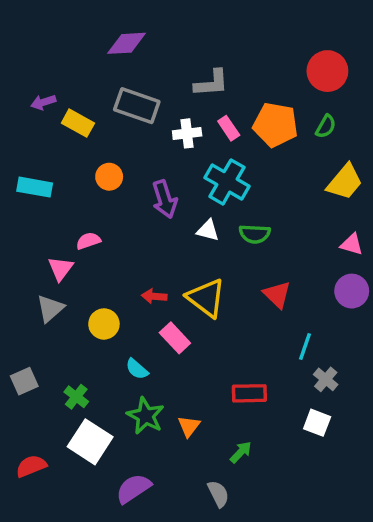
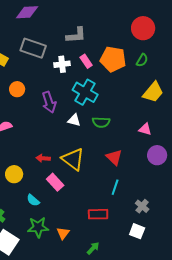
pink triangle: (352, 244) -> (145, 129), moved
cyan line: (305, 346) -> (115, 187), moved
green star: (146, 416) -> (38, 227), turned -30

